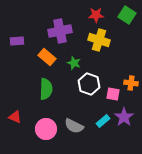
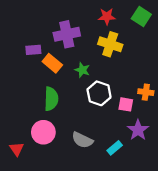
purple rectangle: (17, 41) -> (33, 50), moved
red triangle: (15, 117) -> (17, 149), moved, turned 32
cyan rectangle: (103, 121) -> (115, 148), moved
pink circle: (46, 129) -> (43, 132), moved

